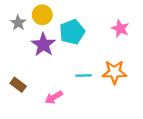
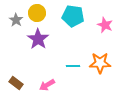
cyan pentagon: (72, 32) -> (73, 16), moved, turned 30
brown rectangle: (18, 85) -> (16, 83), moved

